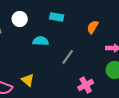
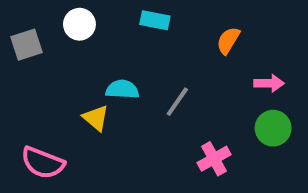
cyan semicircle: (41, 41) -> (122, 89), moved
yellow triangle: (28, 80) -> (96, 118), moved

